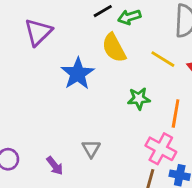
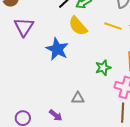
green star: (139, 99) -> (103, 68), moved
gray triangle: (91, 149) -> (78, 98), turned -48

